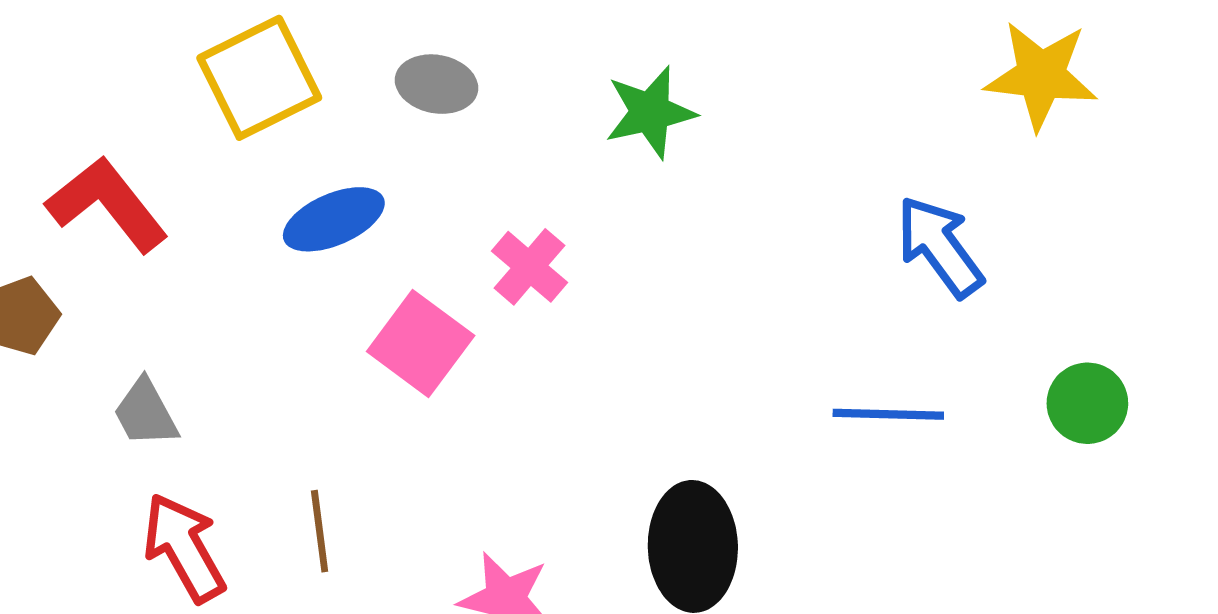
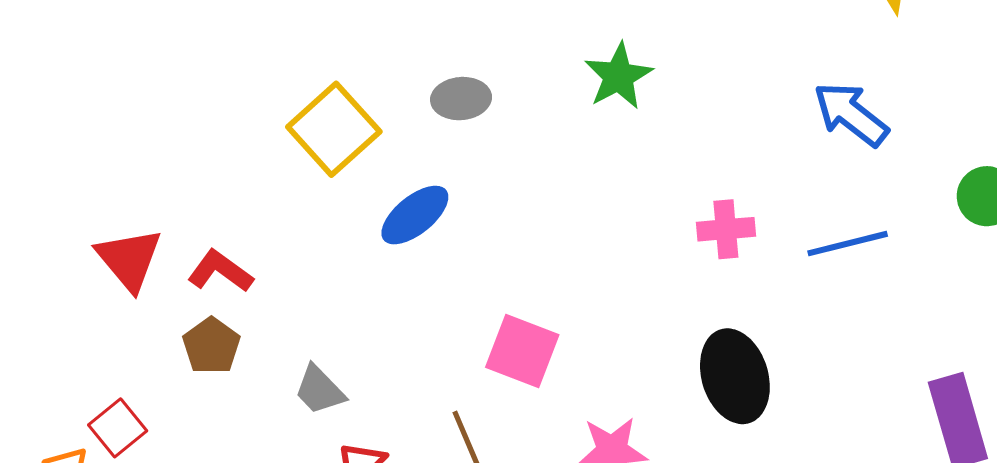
red L-shape: (107, 204) -> (220, 271), moved, size x0.7
pink cross: (530, 267) -> (726, 229), moved, turned -30
pink square: (421, 344) -> (522, 351), moved

